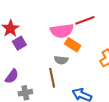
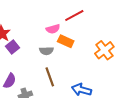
pink semicircle: (62, 31) -> (53, 29), size x0.6
gray semicircle: (61, 60) -> (46, 51), moved

